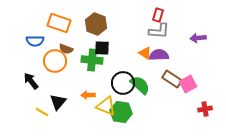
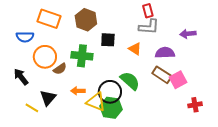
red rectangle: (158, 15) -> (148, 11), turned -32
black square: (102, 48) -> (108, 40), moved
brown semicircle: (66, 49) -> (60, 69), moved, turned -56
purple semicircle: (159, 55) -> (165, 53), moved
black circle: (123, 83) -> (110, 92), moved

